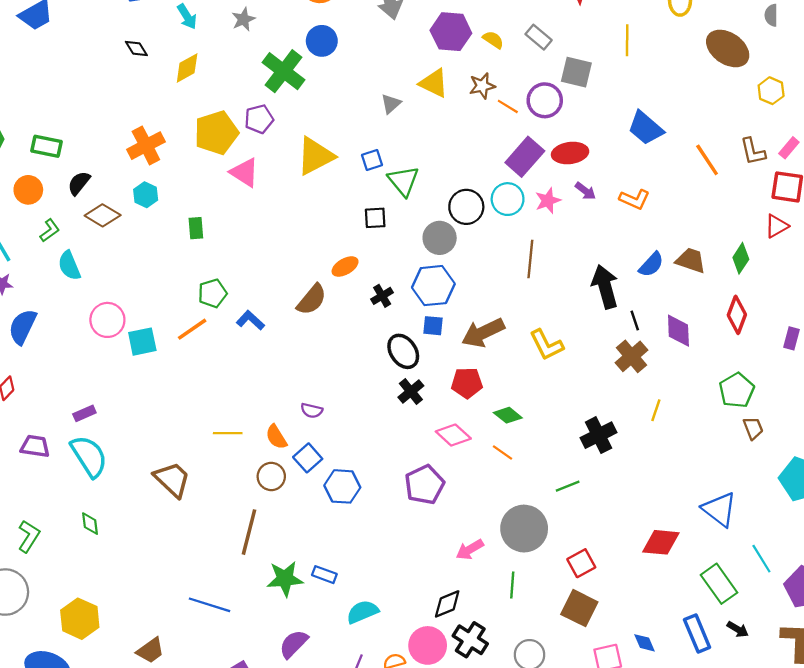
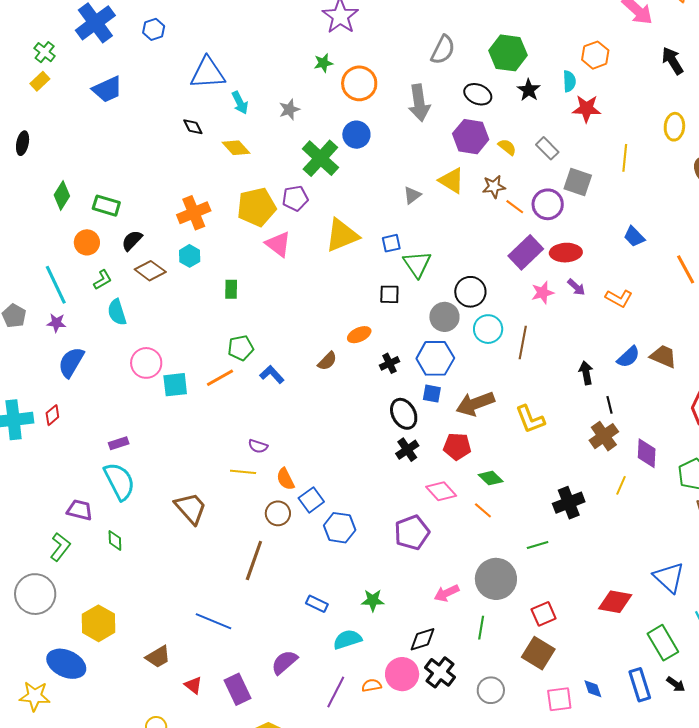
yellow diamond: (187, 68) -> (236, 148), turned 72
blue trapezoid: (646, 128) -> (634, 237), size x0.7
cyan circle: (508, 199) -> (488, 329), moved
black arrow: (605, 287) -> (586, 373), size x0.6
brown semicircle: (312, 300) -> (327, 361), size x0.7
purple diamond: (678, 331) -> (647, 453), moved
purple semicircle: (312, 410) -> (258, 446), moved
purple trapezoid: (35, 446) -> (80, 510), moved
green star: (285, 579) -> (373, 600), moved, size x0.7

